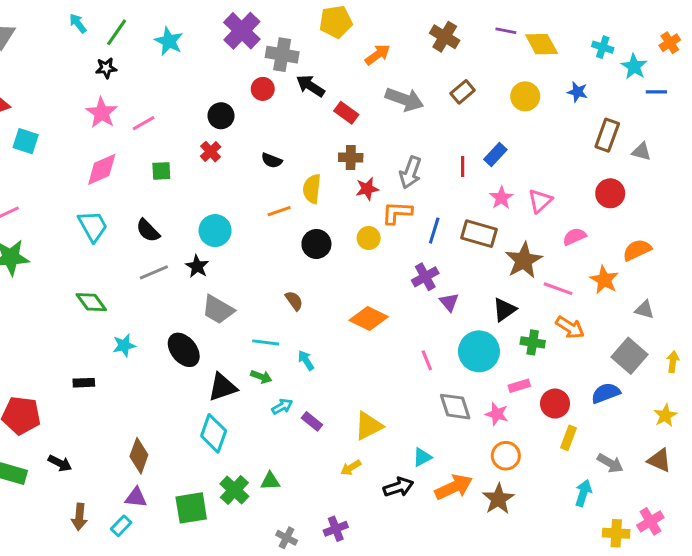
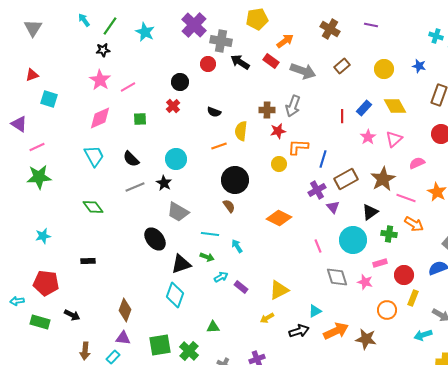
yellow diamond: (542, 44) -> (395, 106), moved
red rectangle: (346, 113) -> (271, 61), moved
gray arrow: (410, 172) -> (293, 106), moved
brown rectangle: (479, 234) -> (346, 179), moved, turned -45
black circle: (316, 244) -> (235, 180), moved, size x1.4
cyan star: (124, 345) -> (43, 236), moved
orange circle: (506, 456) -> (387, 310), moved
green cross: (234, 490) -> (189, 351), moved
cyan arrow: (583, 493) -> (423, 335), turned -126
brown star: (498, 499) -> (366, 339), turned -30

